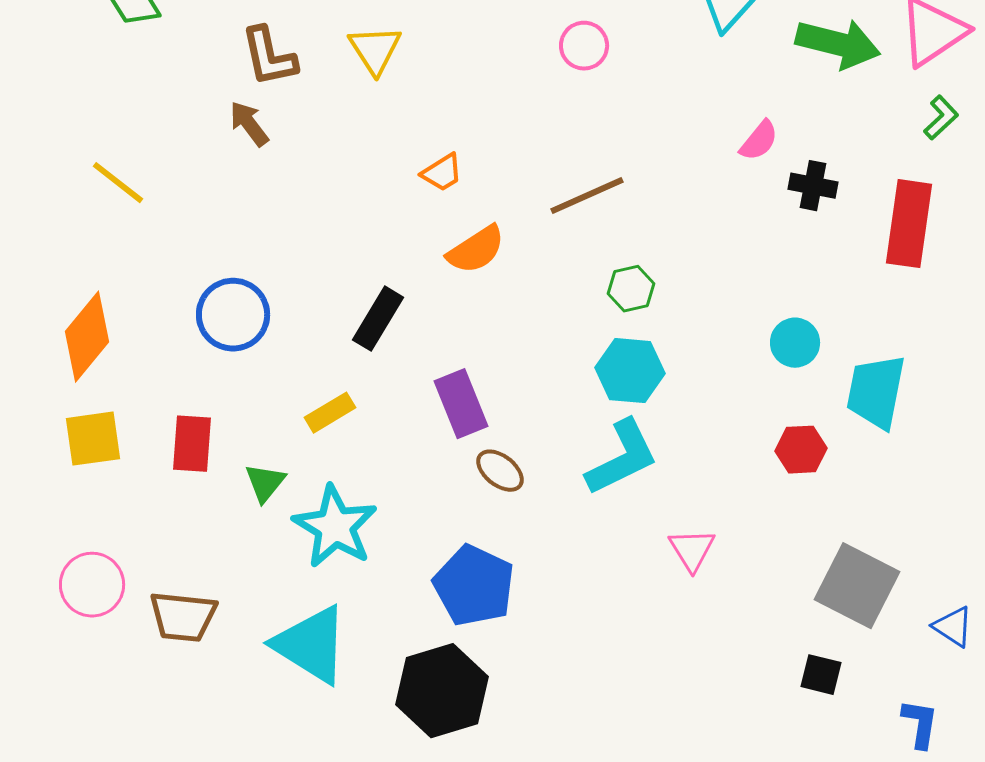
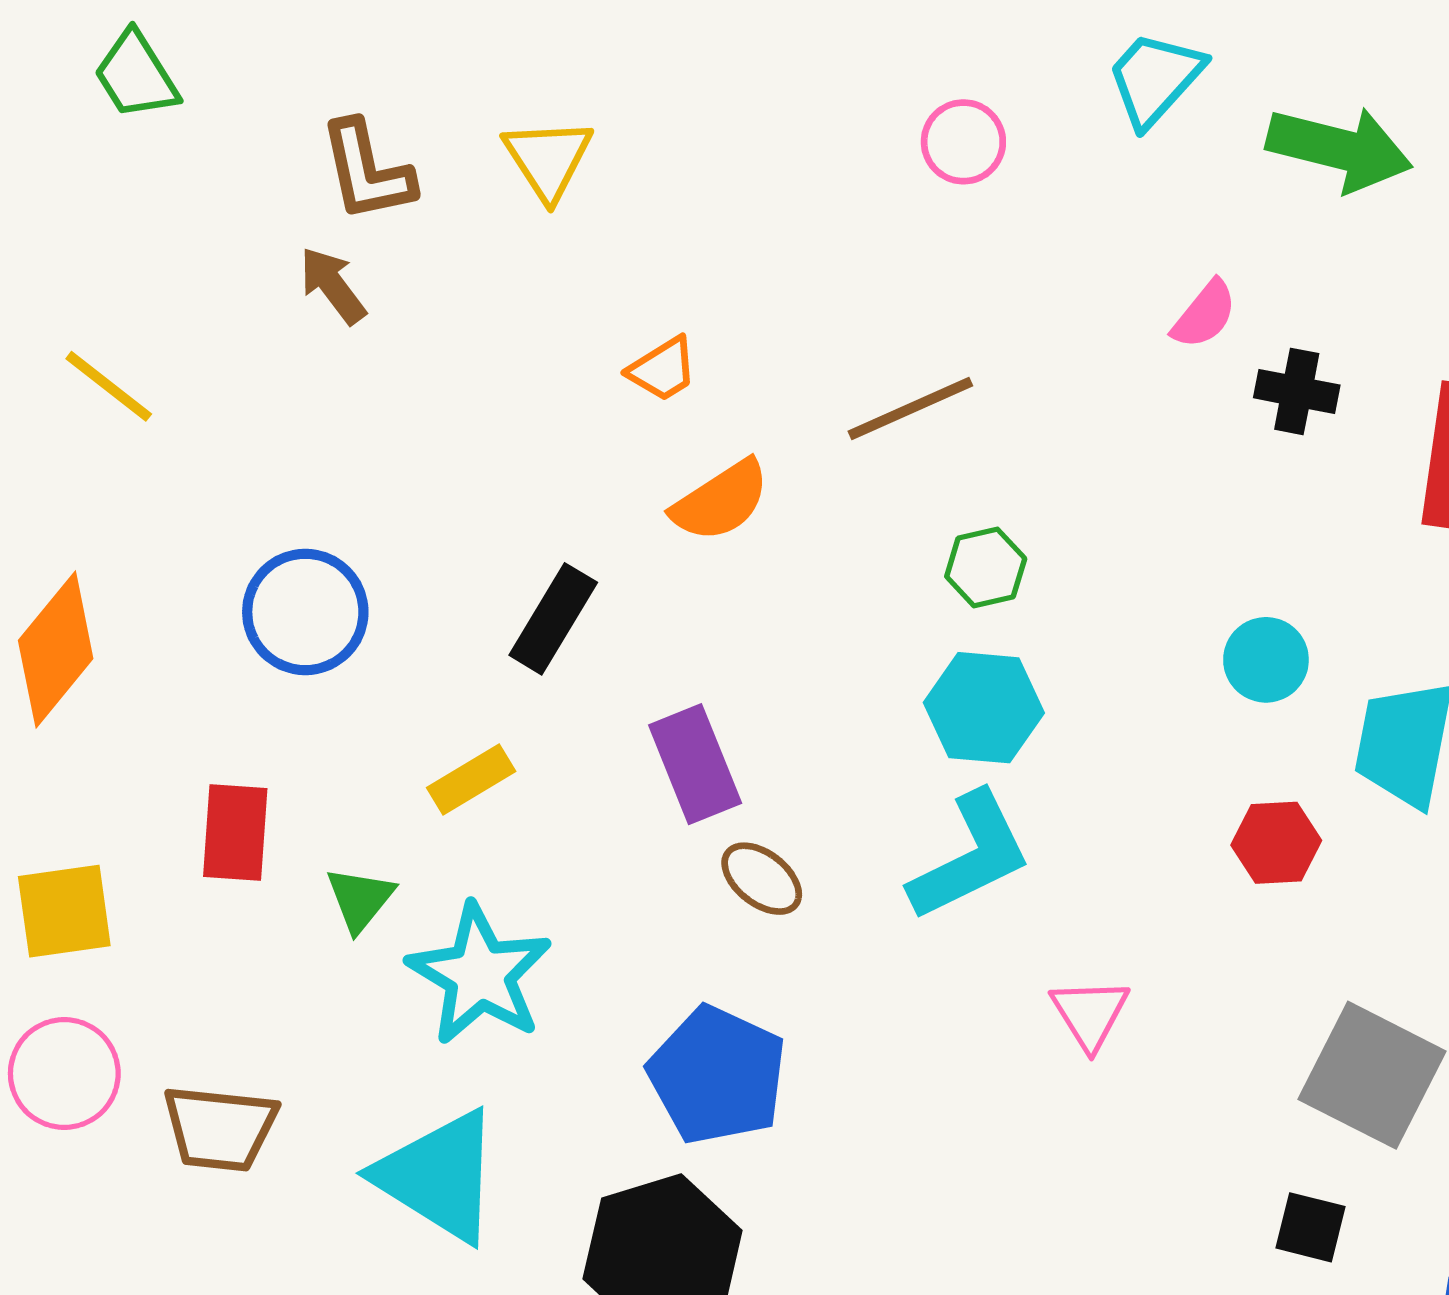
pink circle: (584, 46) -> (963, 142), moved
yellow square: (93, 439) -> (64, 911), moved

